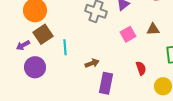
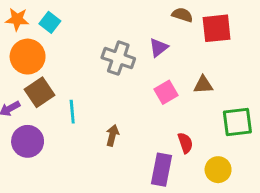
brown arrow: (92, 63) -> (112, 135), turned -56
purple rectangle: (106, 83) -> (162, 170), moved

